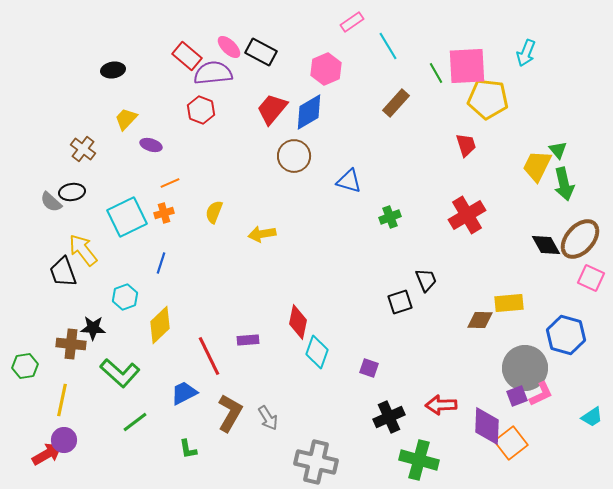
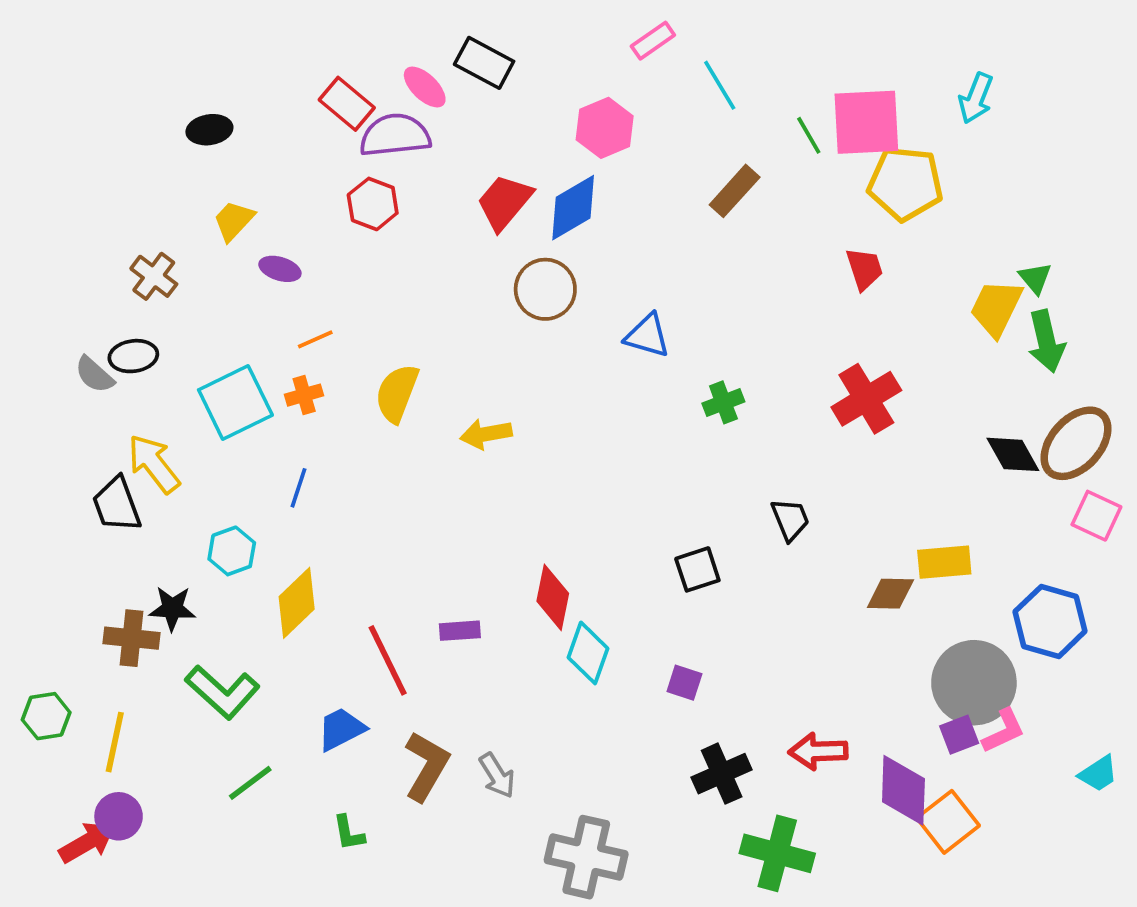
black rectangle: (261, 52) -> (484, 63), moved
yellow semicircle: (214, 212) -> (397, 393), size x1.4
black square: (400, 302) -> (697, 569), moved
green hexagon: (25, 366) -> (46, 716), moved

